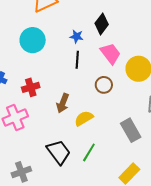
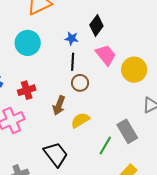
brown circle: (104, 85) -> (80, 83), moved
green line: (89, 152) -> (105, 146), moved

